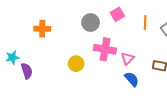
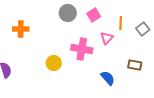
gray circle: (91, 23) -> (68, 13), moved
pink triangle: (128, 59) -> (107, 38), moved

